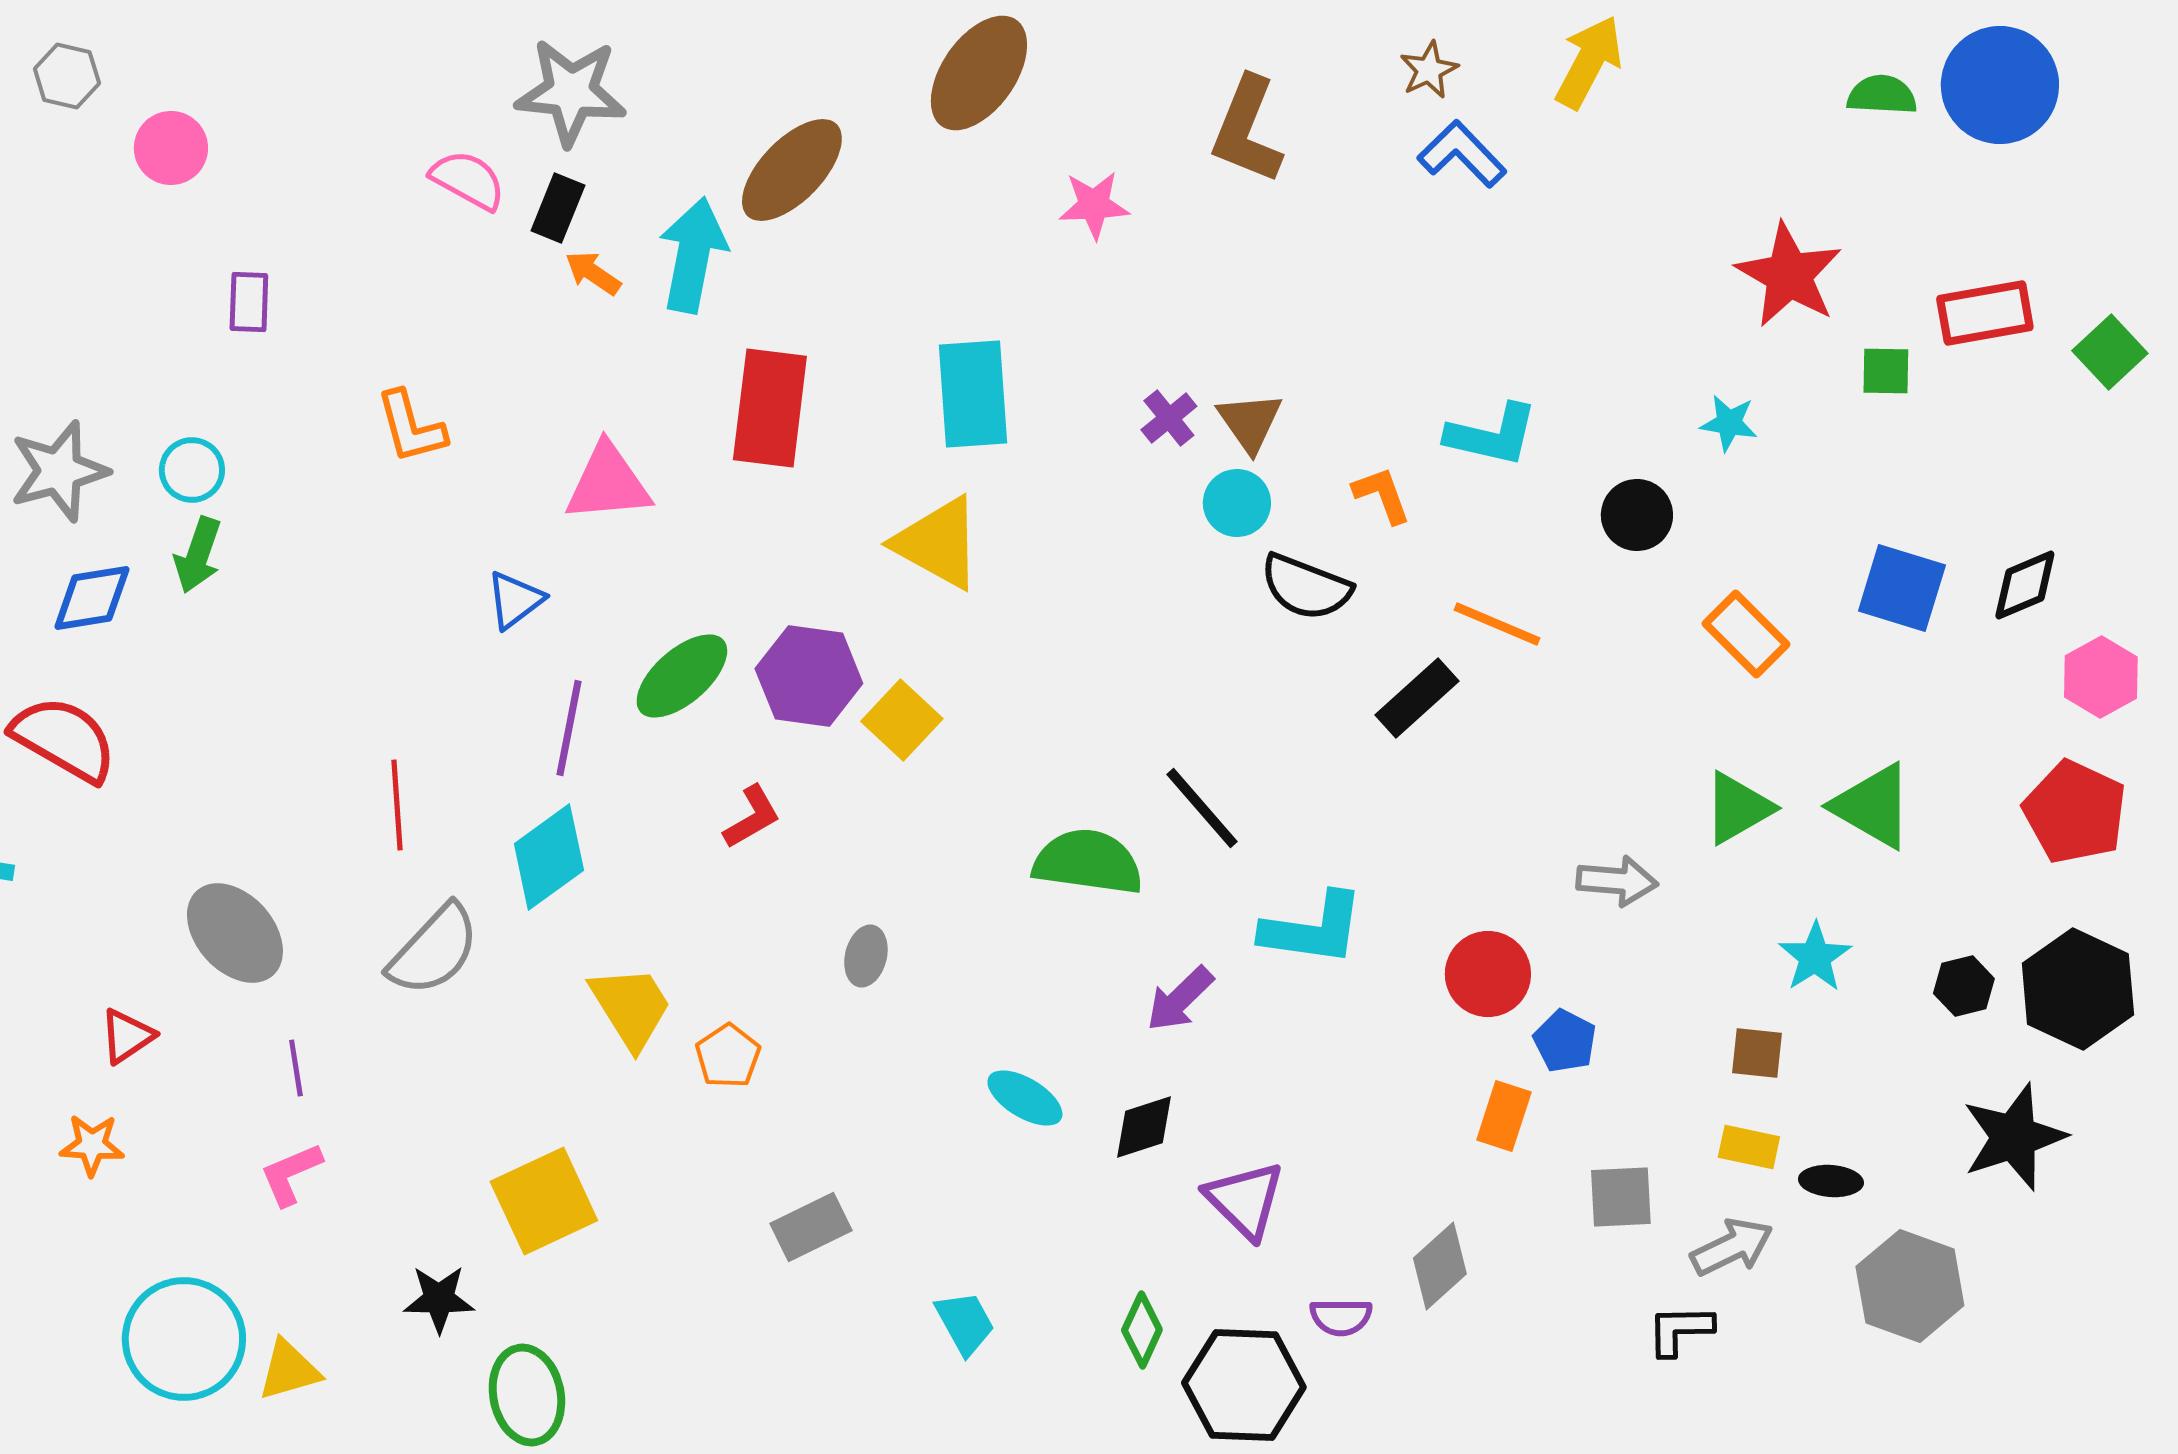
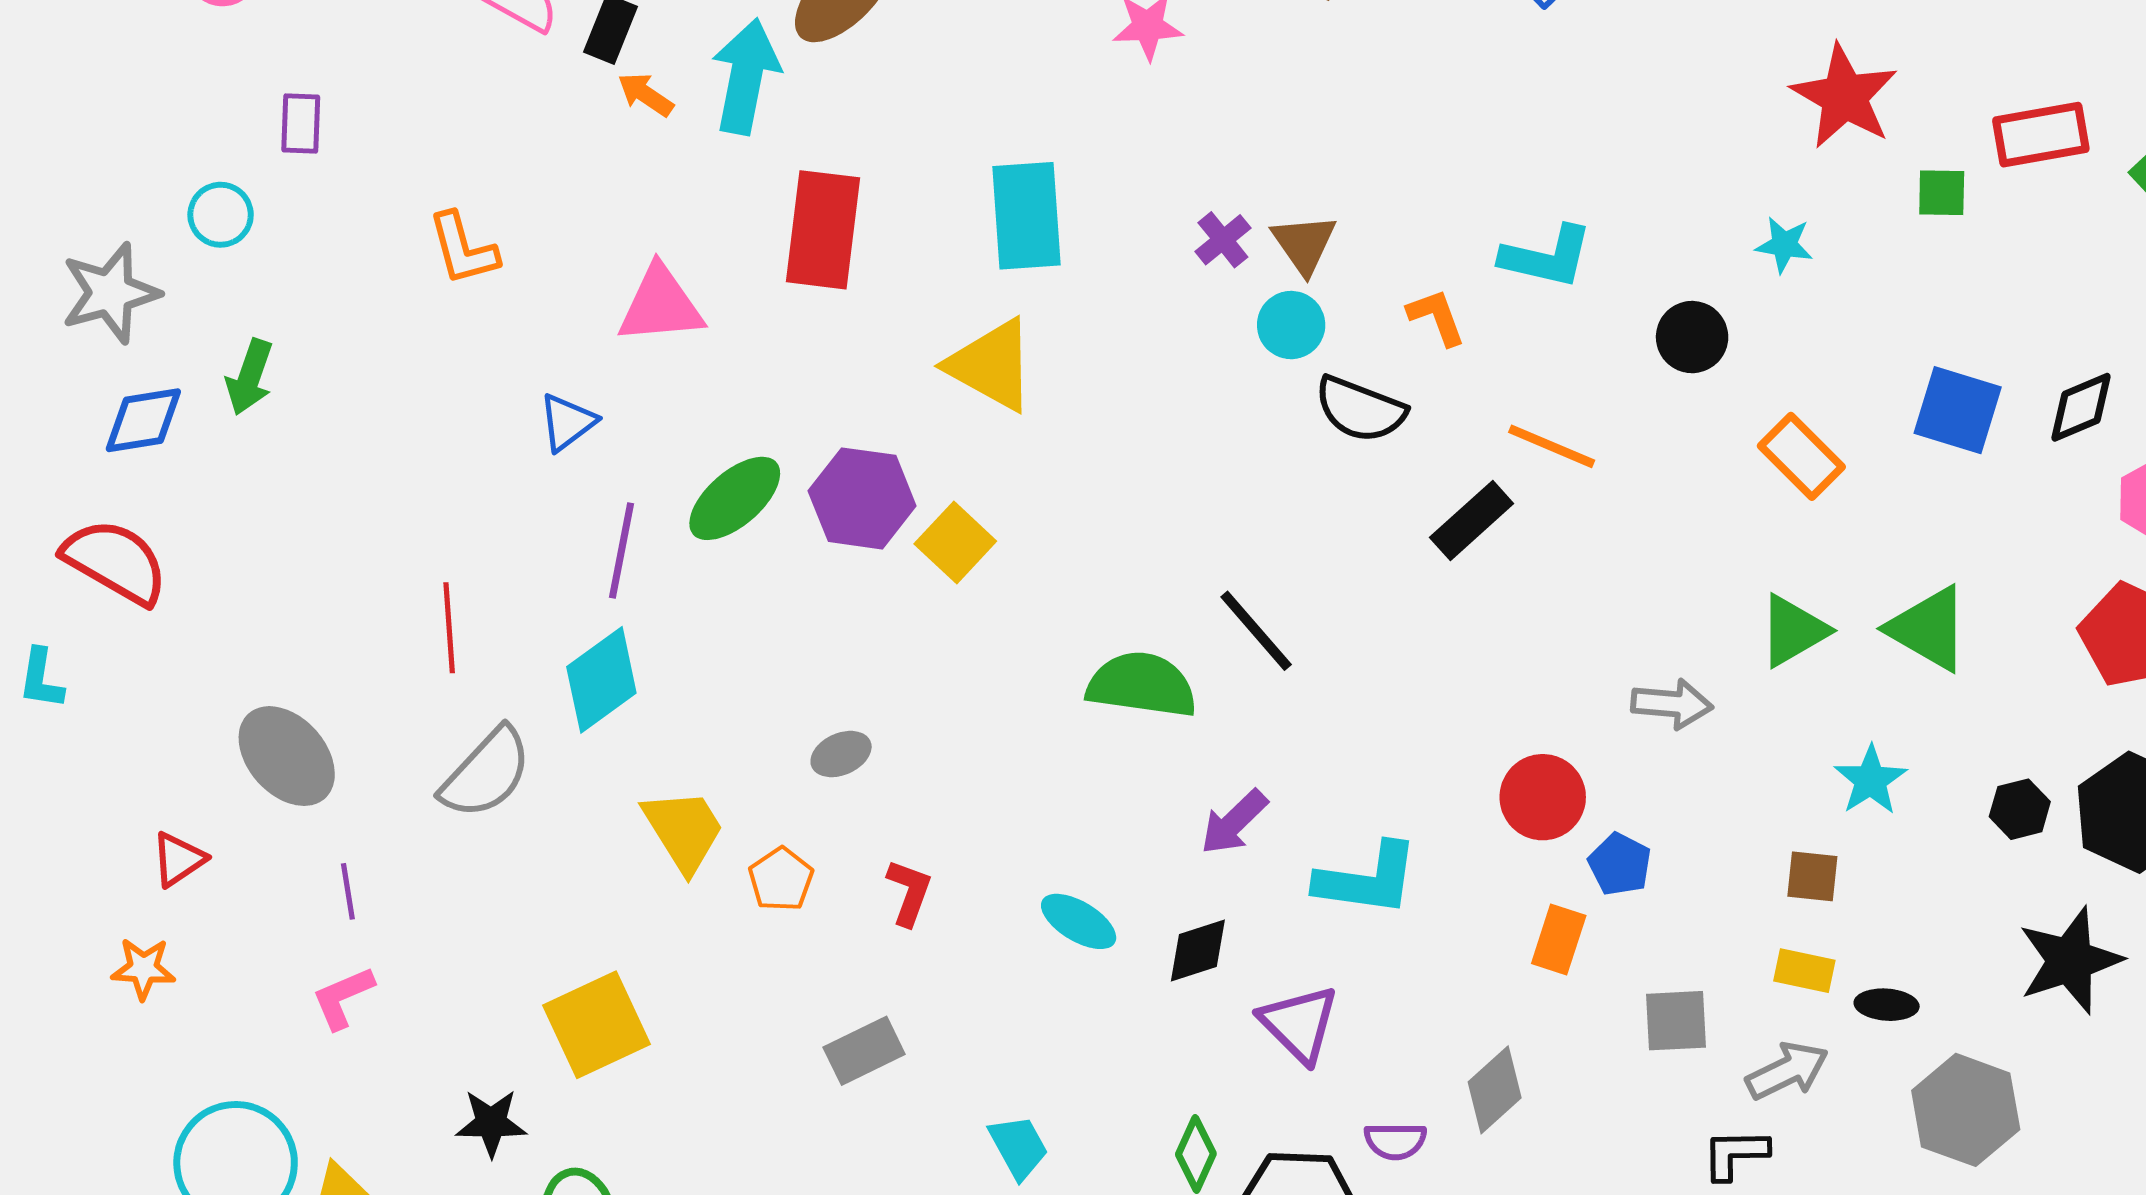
cyan circle: (192, 470) -> (221, 215), moved
red L-shape: (752, 817) -> (909, 892), moved, turned -40
cyan L-shape: (1313, 929) -> (1367, 879), moved
gray ellipse: (866, 956) -> (841, 754), moved, turned 52

